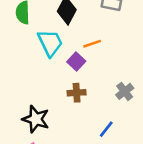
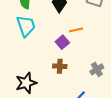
cyan trapezoid: (50, 43) -> (26, 26), moved
black star: (36, 119) -> (26, 83), turned 30

